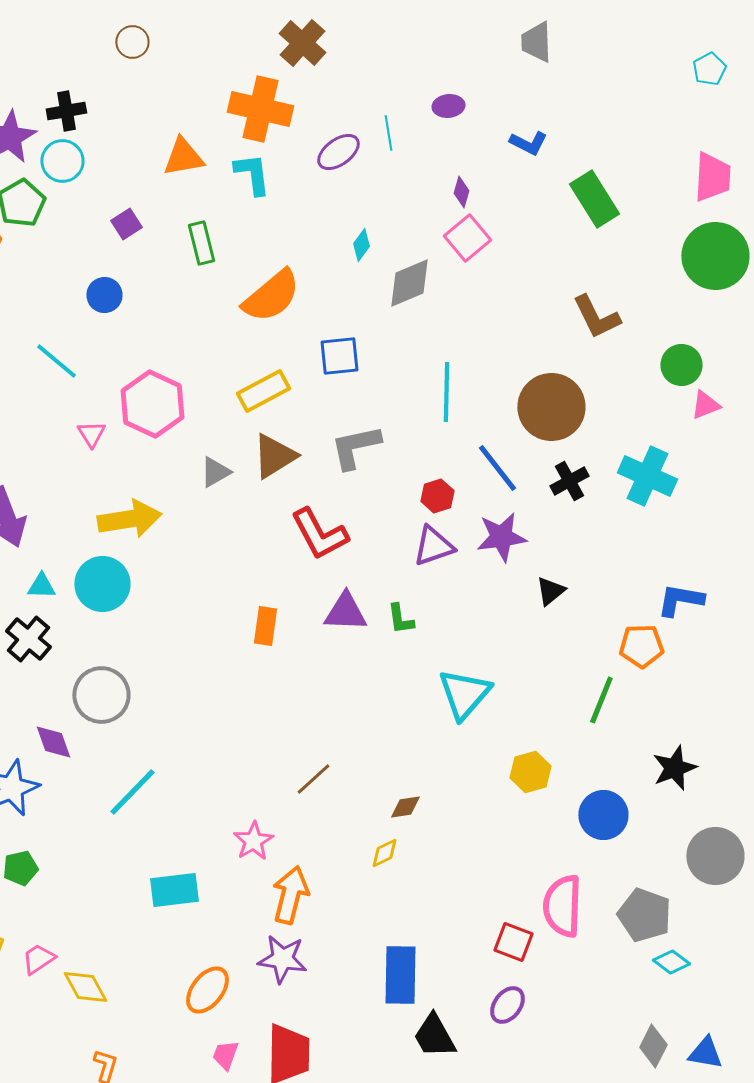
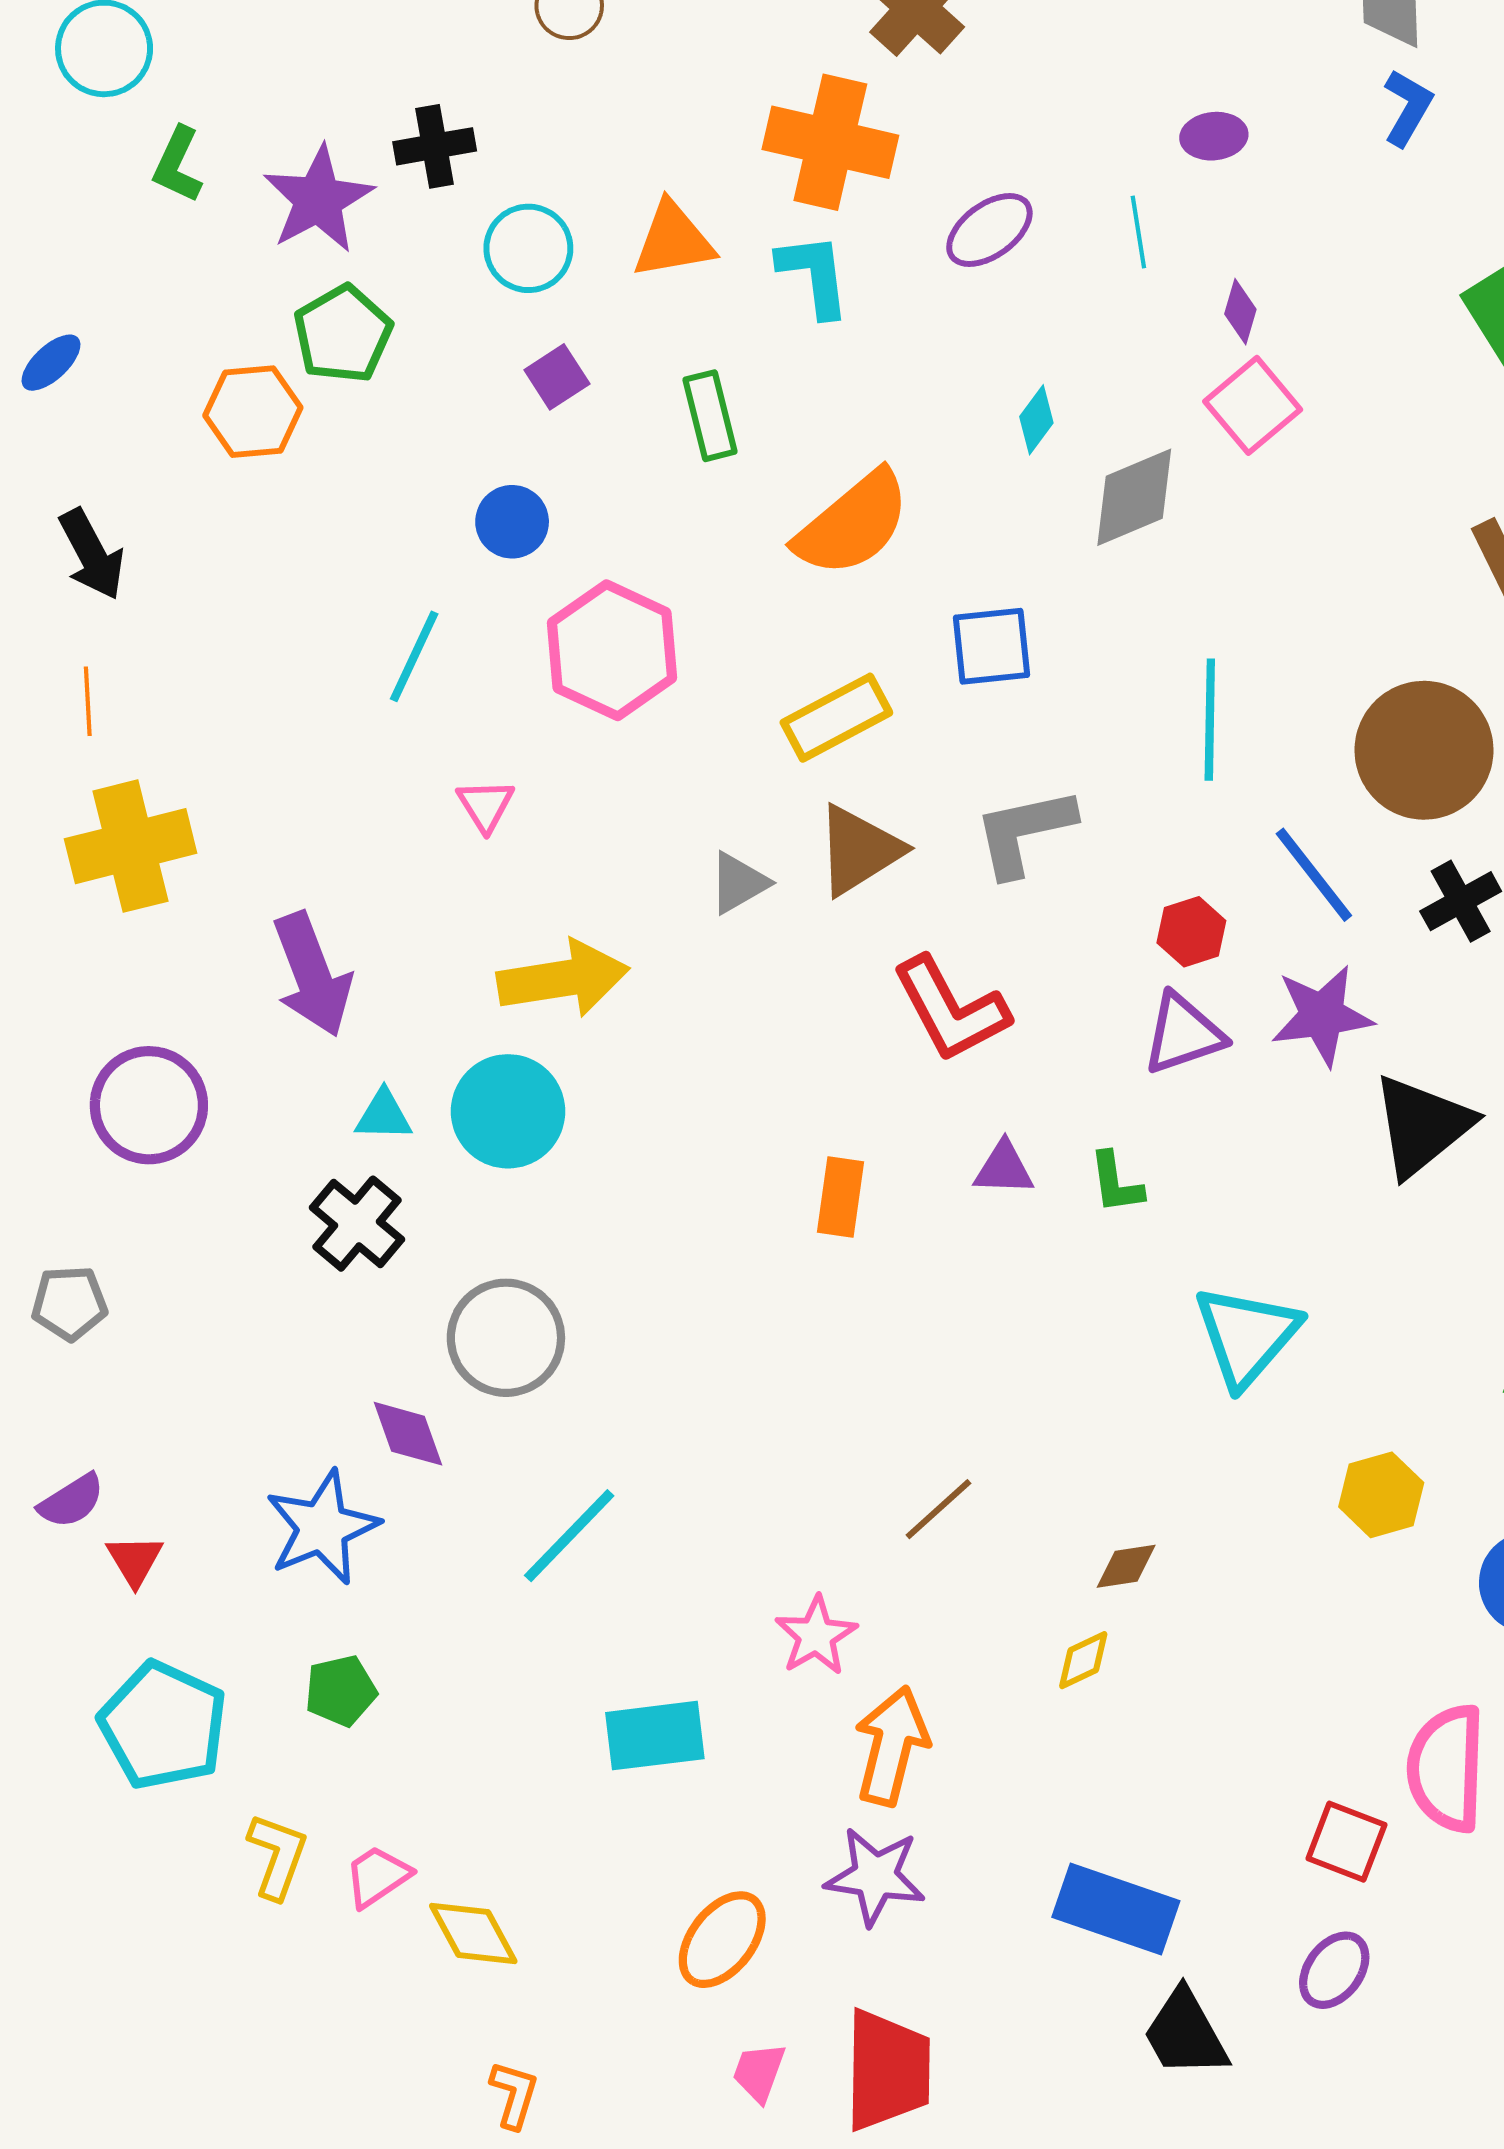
cyan line: (388, 133) -> (1138, 232), moved
blue L-shape: (528, 143) -> (1408, 108), moved, turned -87
cyan circle: (62, 161) -> (528, 248), moved
cyan line: (56, 361) -> (414, 656), turned 75
pink hexagon: (152, 404) -> (612, 650), moved
black triangle: (550, 591) -> (1422, 1126), size x1.8
purple triangle: (345, 612) -> (1004, 1168), size x0.7
blue rectangle: (400, 975) -> (1116, 1909), turned -72

